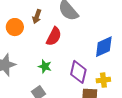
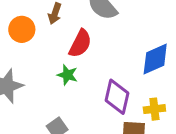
green star: (45, 66) -> (67, 75), moved

